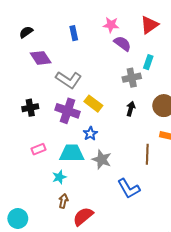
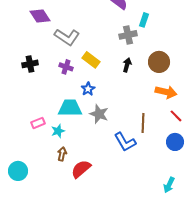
purple cross: (68, 111) -> (66, 67), size x0.6
pink rectangle: (39, 149) -> (38, 123), moved
brown line: (147, 154) -> (143, 123), moved

